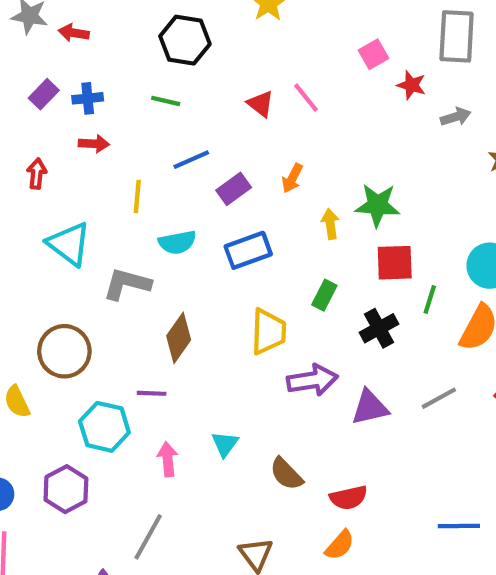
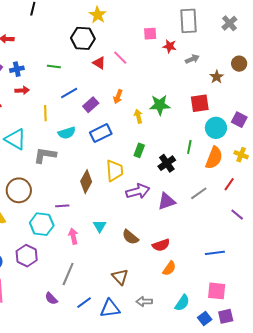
black hexagon: (185, 40) -> (83, 38), moved
pink square: (374, 54) -> (150, 34), turned 32
red square: (395, 263) -> (200, 103), moved
brown diamond: (179, 338) -> (86, 182), moved
orange semicircle: (340, 545) -> (169, 268), moved

